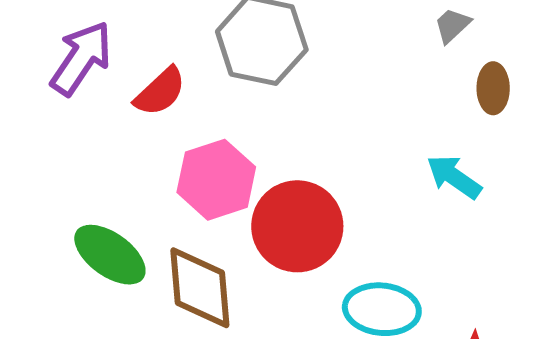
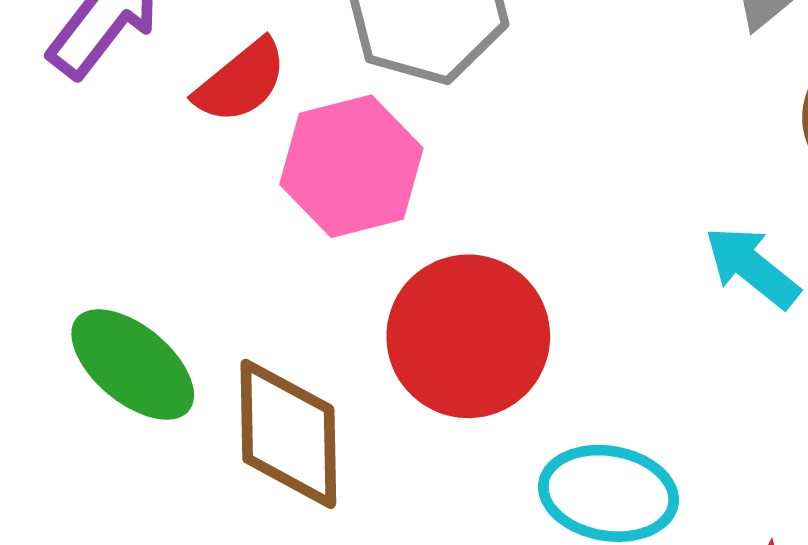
pink hexagon: (216, 180) -> (351, 166), moved

